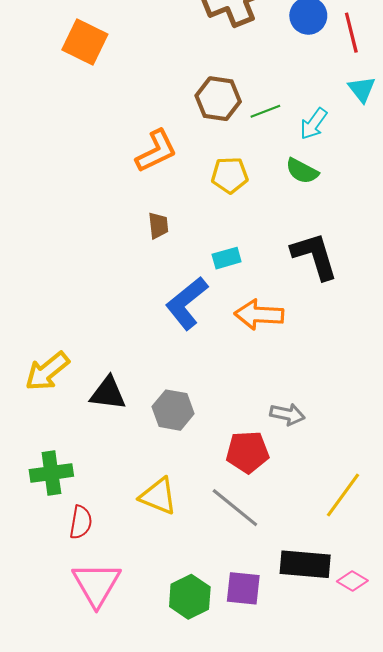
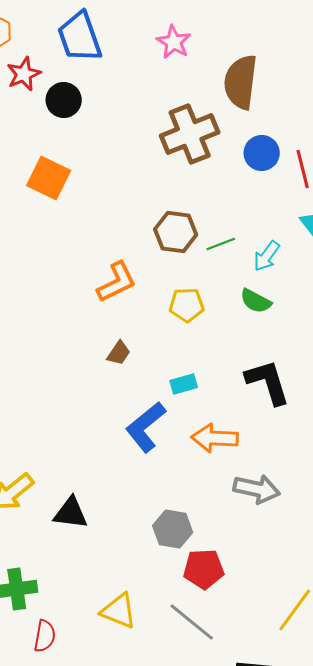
brown trapezoid: (158, 226) -> (119, 353), turned 40
gray hexagon: (173, 410) -> (173, 529), moved
gray arrow: (287, 414) -> (257, 489), moved, size x1.4

